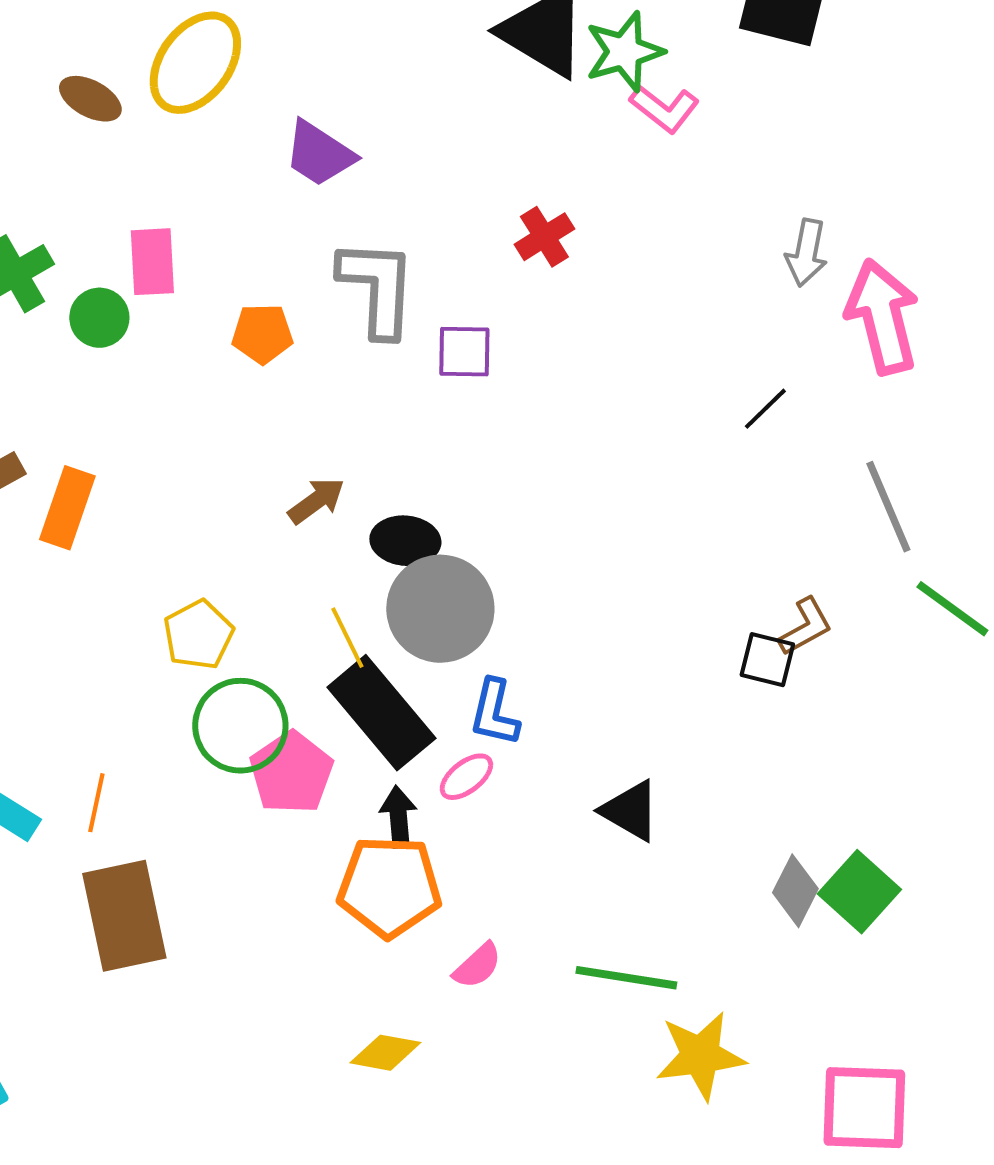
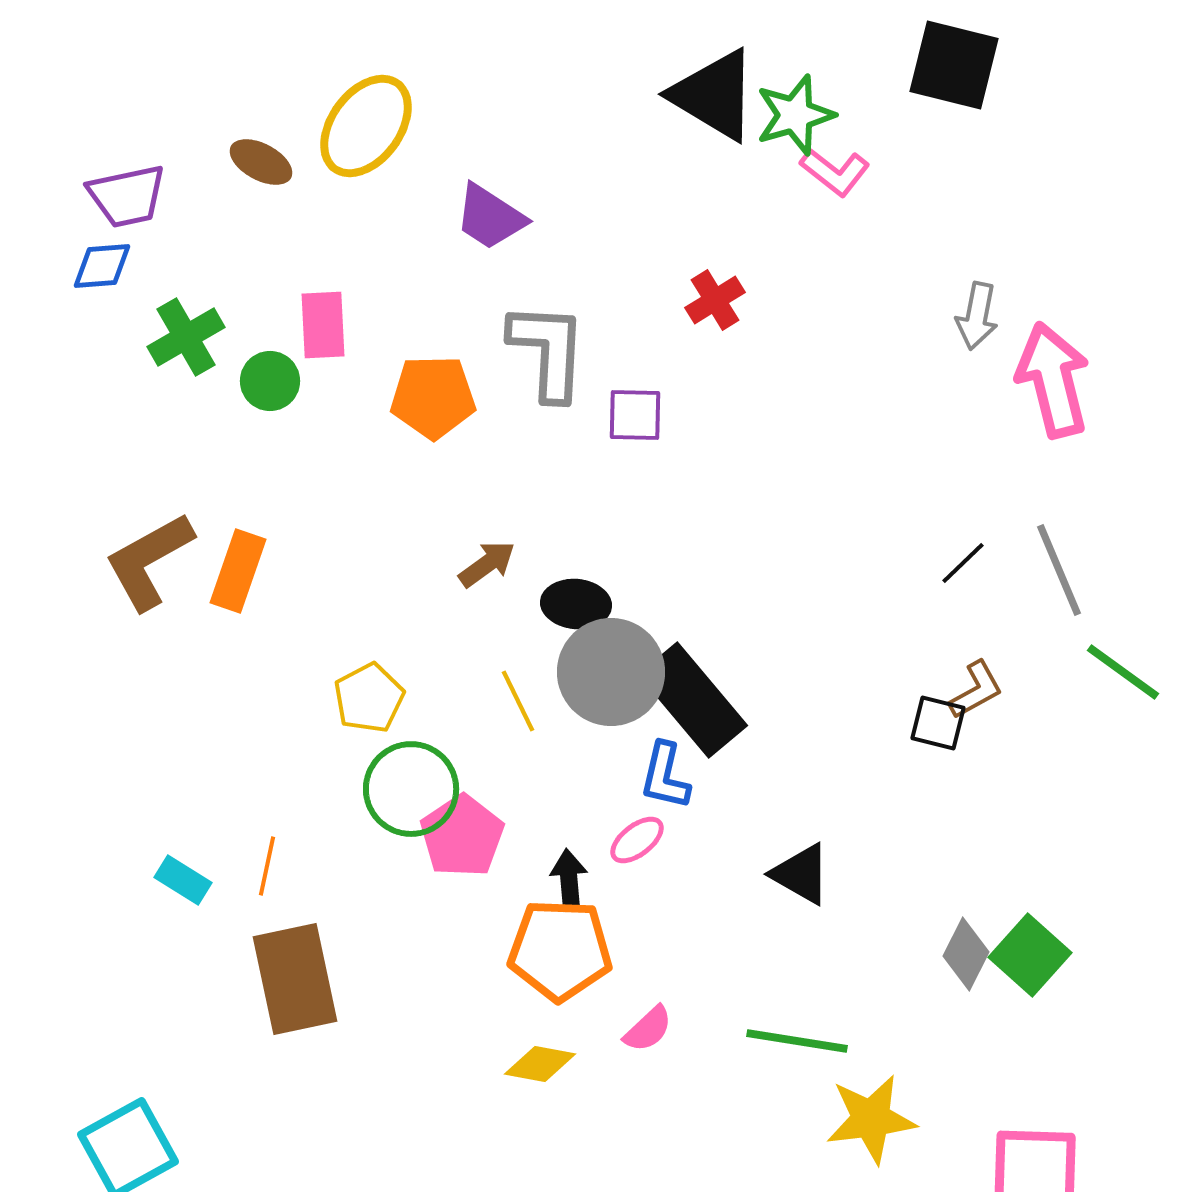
orange pentagon: (262, 334) -> (433, 397), size x1.4
black line: (765, 409) -> (963, 563), moved
black rectangle: (381, 713) -> (693, 700), moved
yellow diamond: (385, 1053) -> (540, 1064), moved

